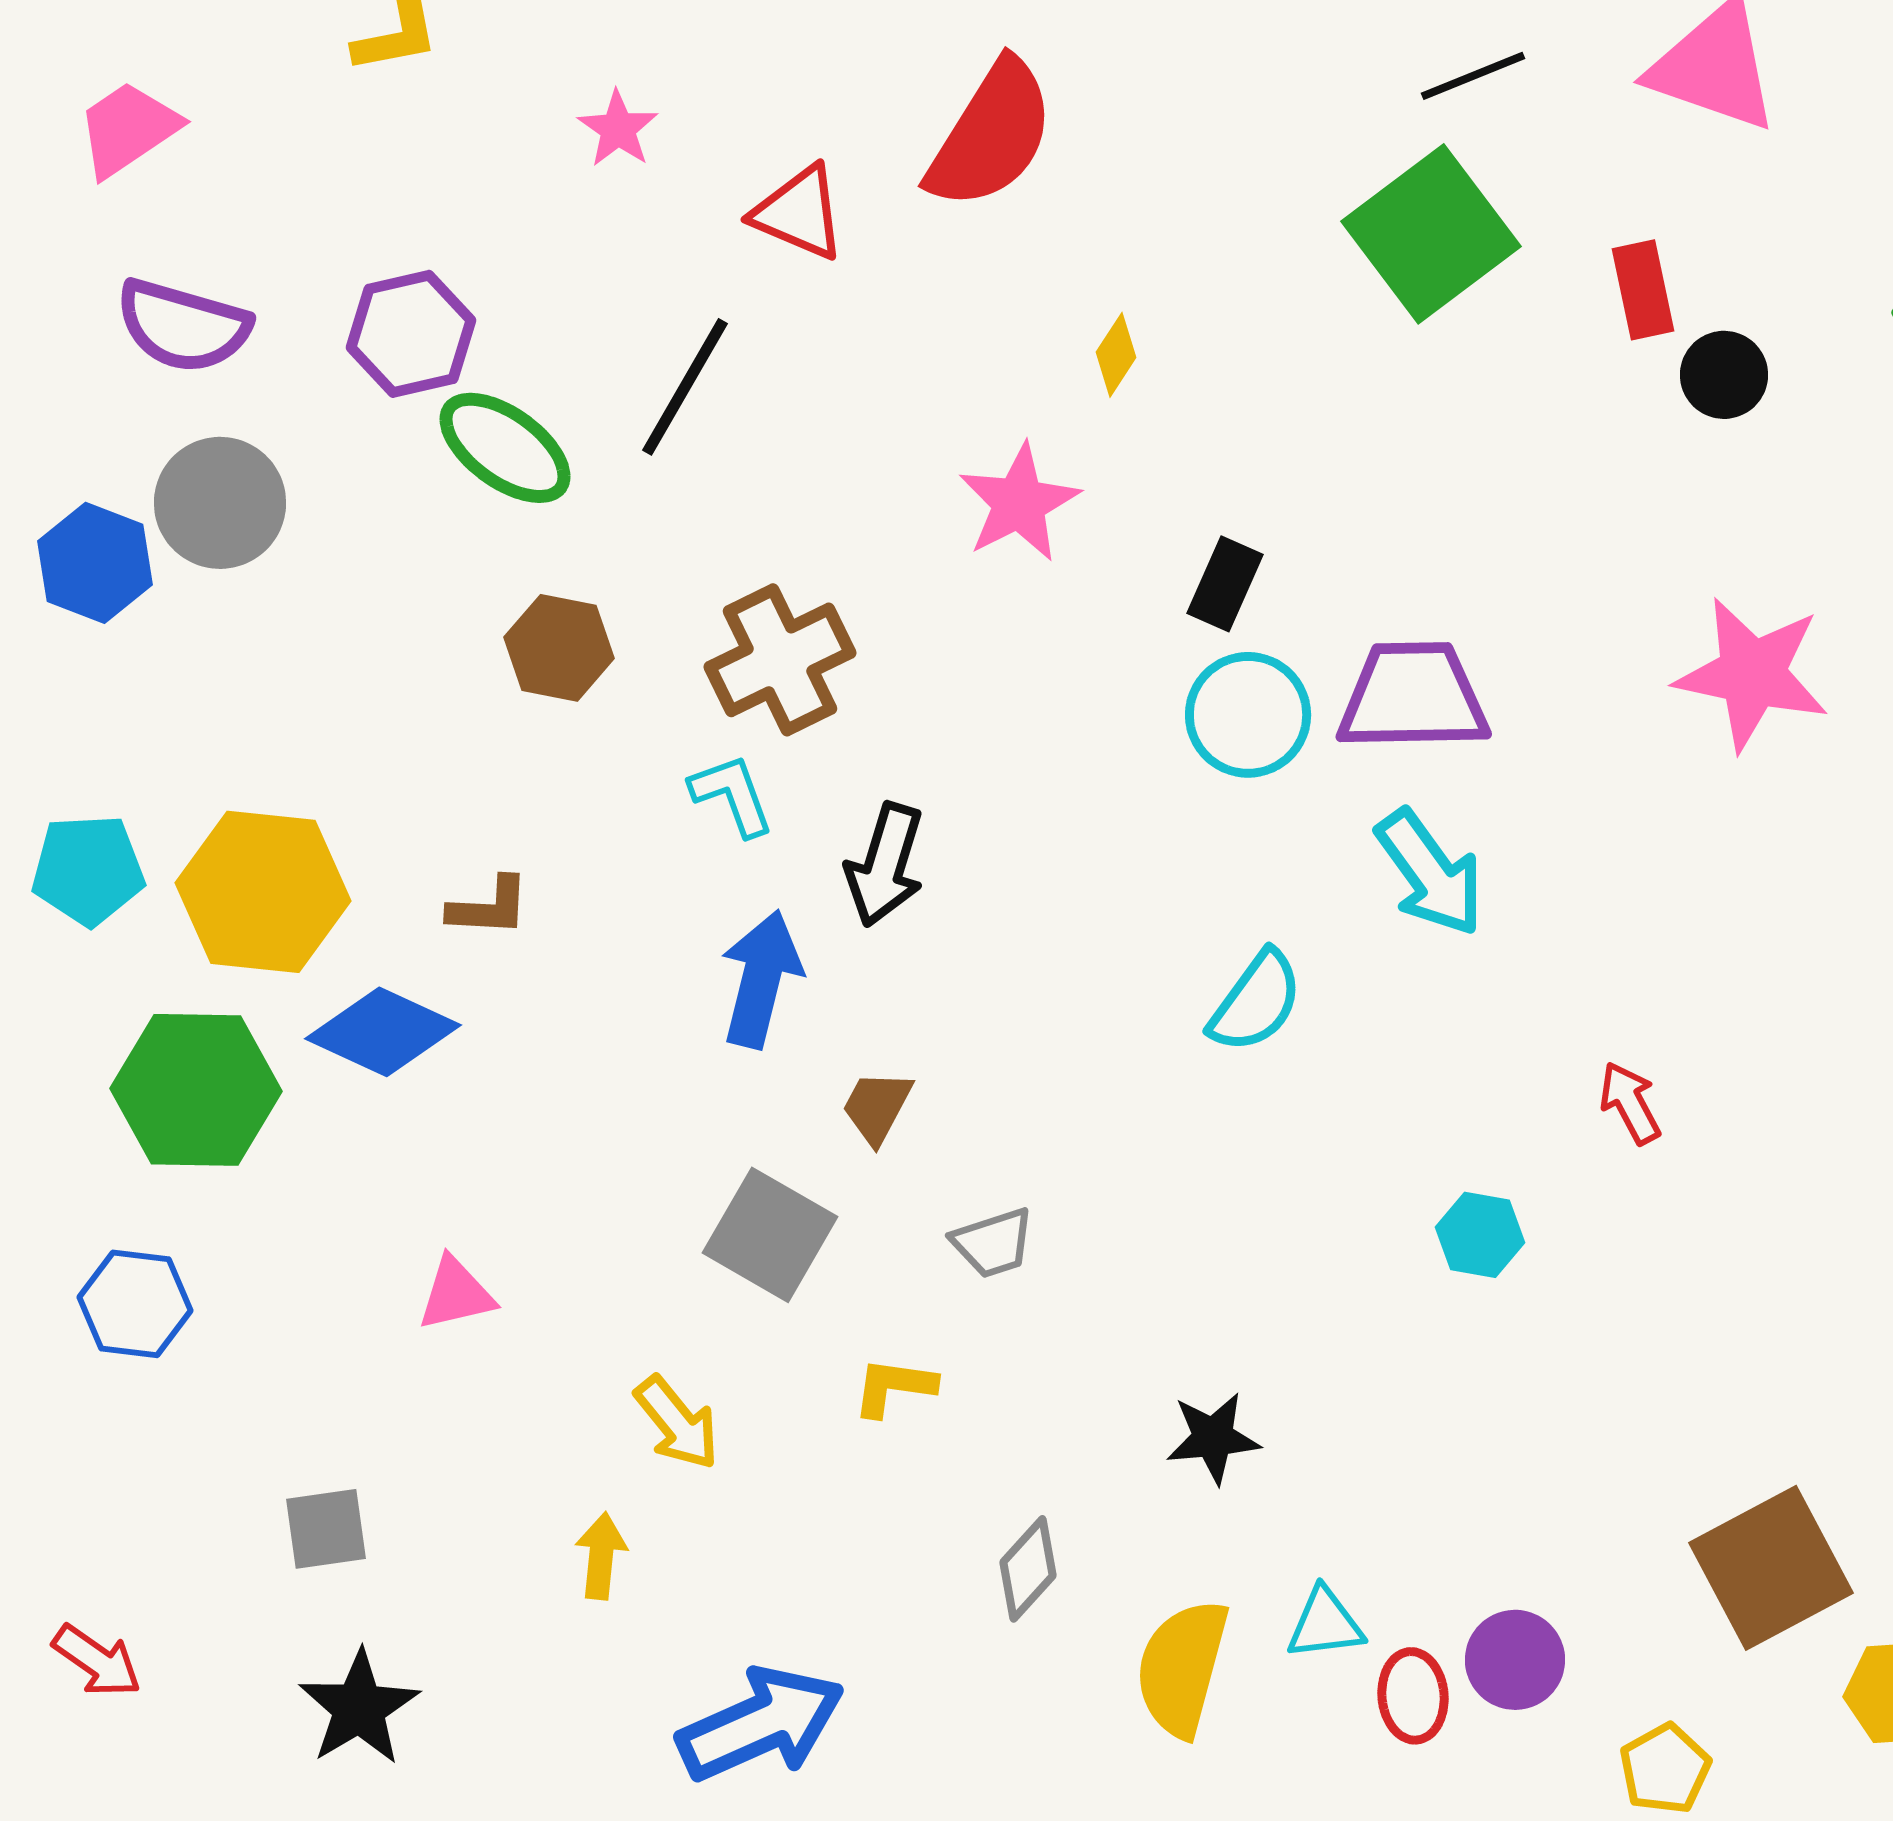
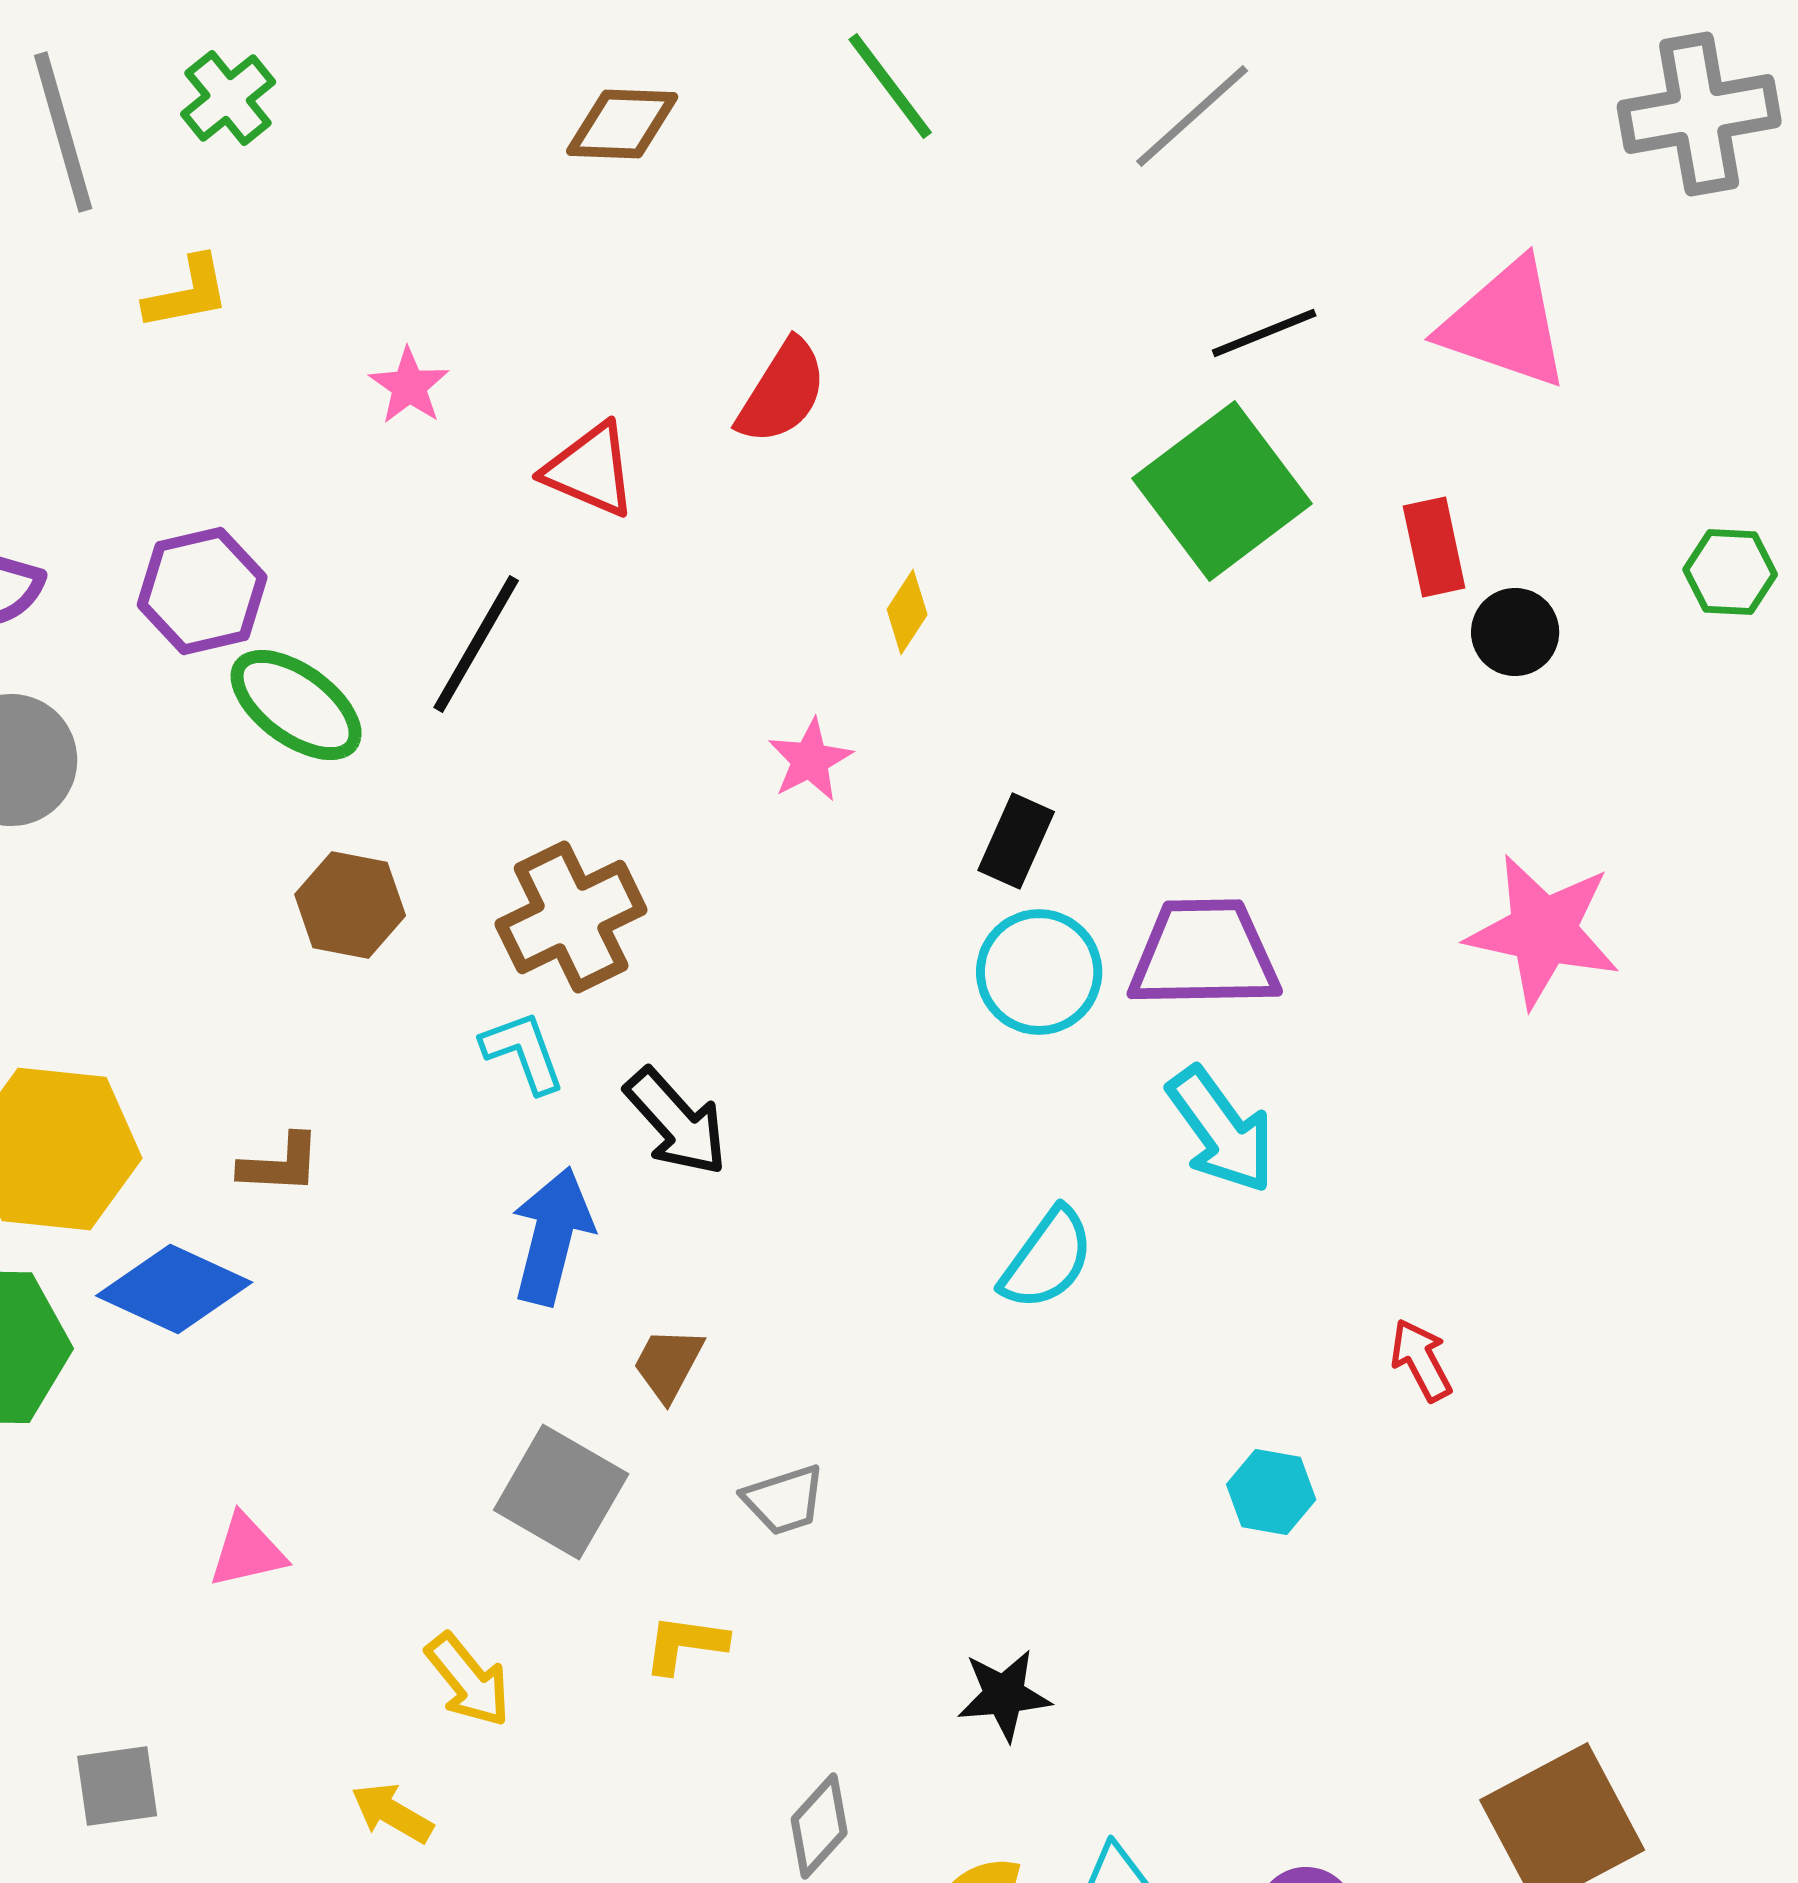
red semicircle: (991, 135) -> (782, 392), size x0.7
pink star: (1019, 503) -> (810, 760), size x0.7
black arrow: (885, 865) -> (676, 1122), turned -59
yellow arrow: (601, 1556) -> (392, 1813), turned -66

